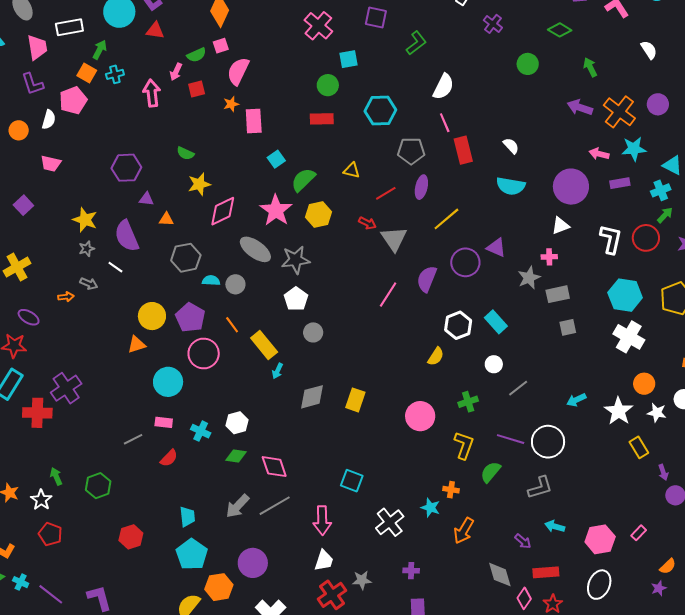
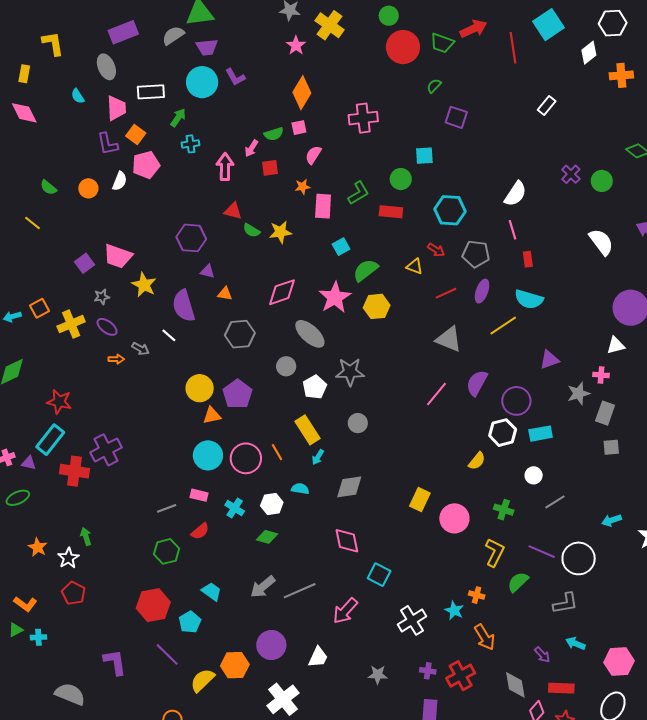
purple cross: (493, 24) -> (571, 174), moved
pink cross: (318, 26) -> (363, 118), moved, turned 36
red triangle: (155, 31) -> (233, 211), moved
green L-shape: (416, 43) -> (358, 193), moved
pink semicircle: (238, 71) -> (313, 155), size x0.7
orange square: (87, 73) -> (136, 135), moved
white semicircle: (511, 146) -> (601, 242), moved, size x1.6
red rectangle: (463, 150) -> (528, 259), size x0.6
pink trapezoid: (51, 164) -> (118, 256), moved, size x1.4
yellow star: (199, 184) -> (280, 232), moved
cyan semicircle: (511, 186) -> (529, 299), moved
red arrow: (367, 223) -> (436, 250), moved
gray triangle: (394, 239) -> (449, 339), turned -40
purple triangle: (496, 248) -> (549, 360), turned -50
gray star: (87, 249) -> (102, 297), moved
gray star: (295, 260) -> (350, 372), moved
purple circle: (465, 262) -> (516, 401), moved
cyan semicircle: (211, 281) -> (300, 489), moved
gray rectangle: (558, 294) -> (605, 413), turned -65
white pentagon: (296, 299) -> (315, 387), moved
purple ellipse: (29, 317) -> (107, 327), moved
cyan rectangle: (496, 322) -> (541, 434), turned -65
orange line: (232, 325) -> (277, 452), moved
orange triangle: (137, 345) -> (212, 415), moved
pink circle: (204, 353) -> (246, 458), moved
yellow rectangle: (355, 400) -> (420, 500), moved
green cross: (468, 402) -> (504, 510), turned 30
pink diamond: (274, 467) -> (347, 541), moved
green hexagon: (98, 486) -> (167, 551), moved
cyan trapezoid: (187, 517) -> (212, 592), turned -55
pink arrow: (322, 520) -> (345, 611), turned 36
orange arrow: (464, 531) -> (485, 637), turned -68
red hexagon: (131, 537) -> (153, 605), size x1.4
cyan pentagon: (192, 554) -> (190, 622), moved, size x0.7
white trapezoid: (324, 560) -> (318, 657), moved
cyan cross: (21, 582) -> (38, 637), turned -35
purple line: (51, 594) -> (167, 654), moved
red cross: (332, 595) -> (461, 676), moved

